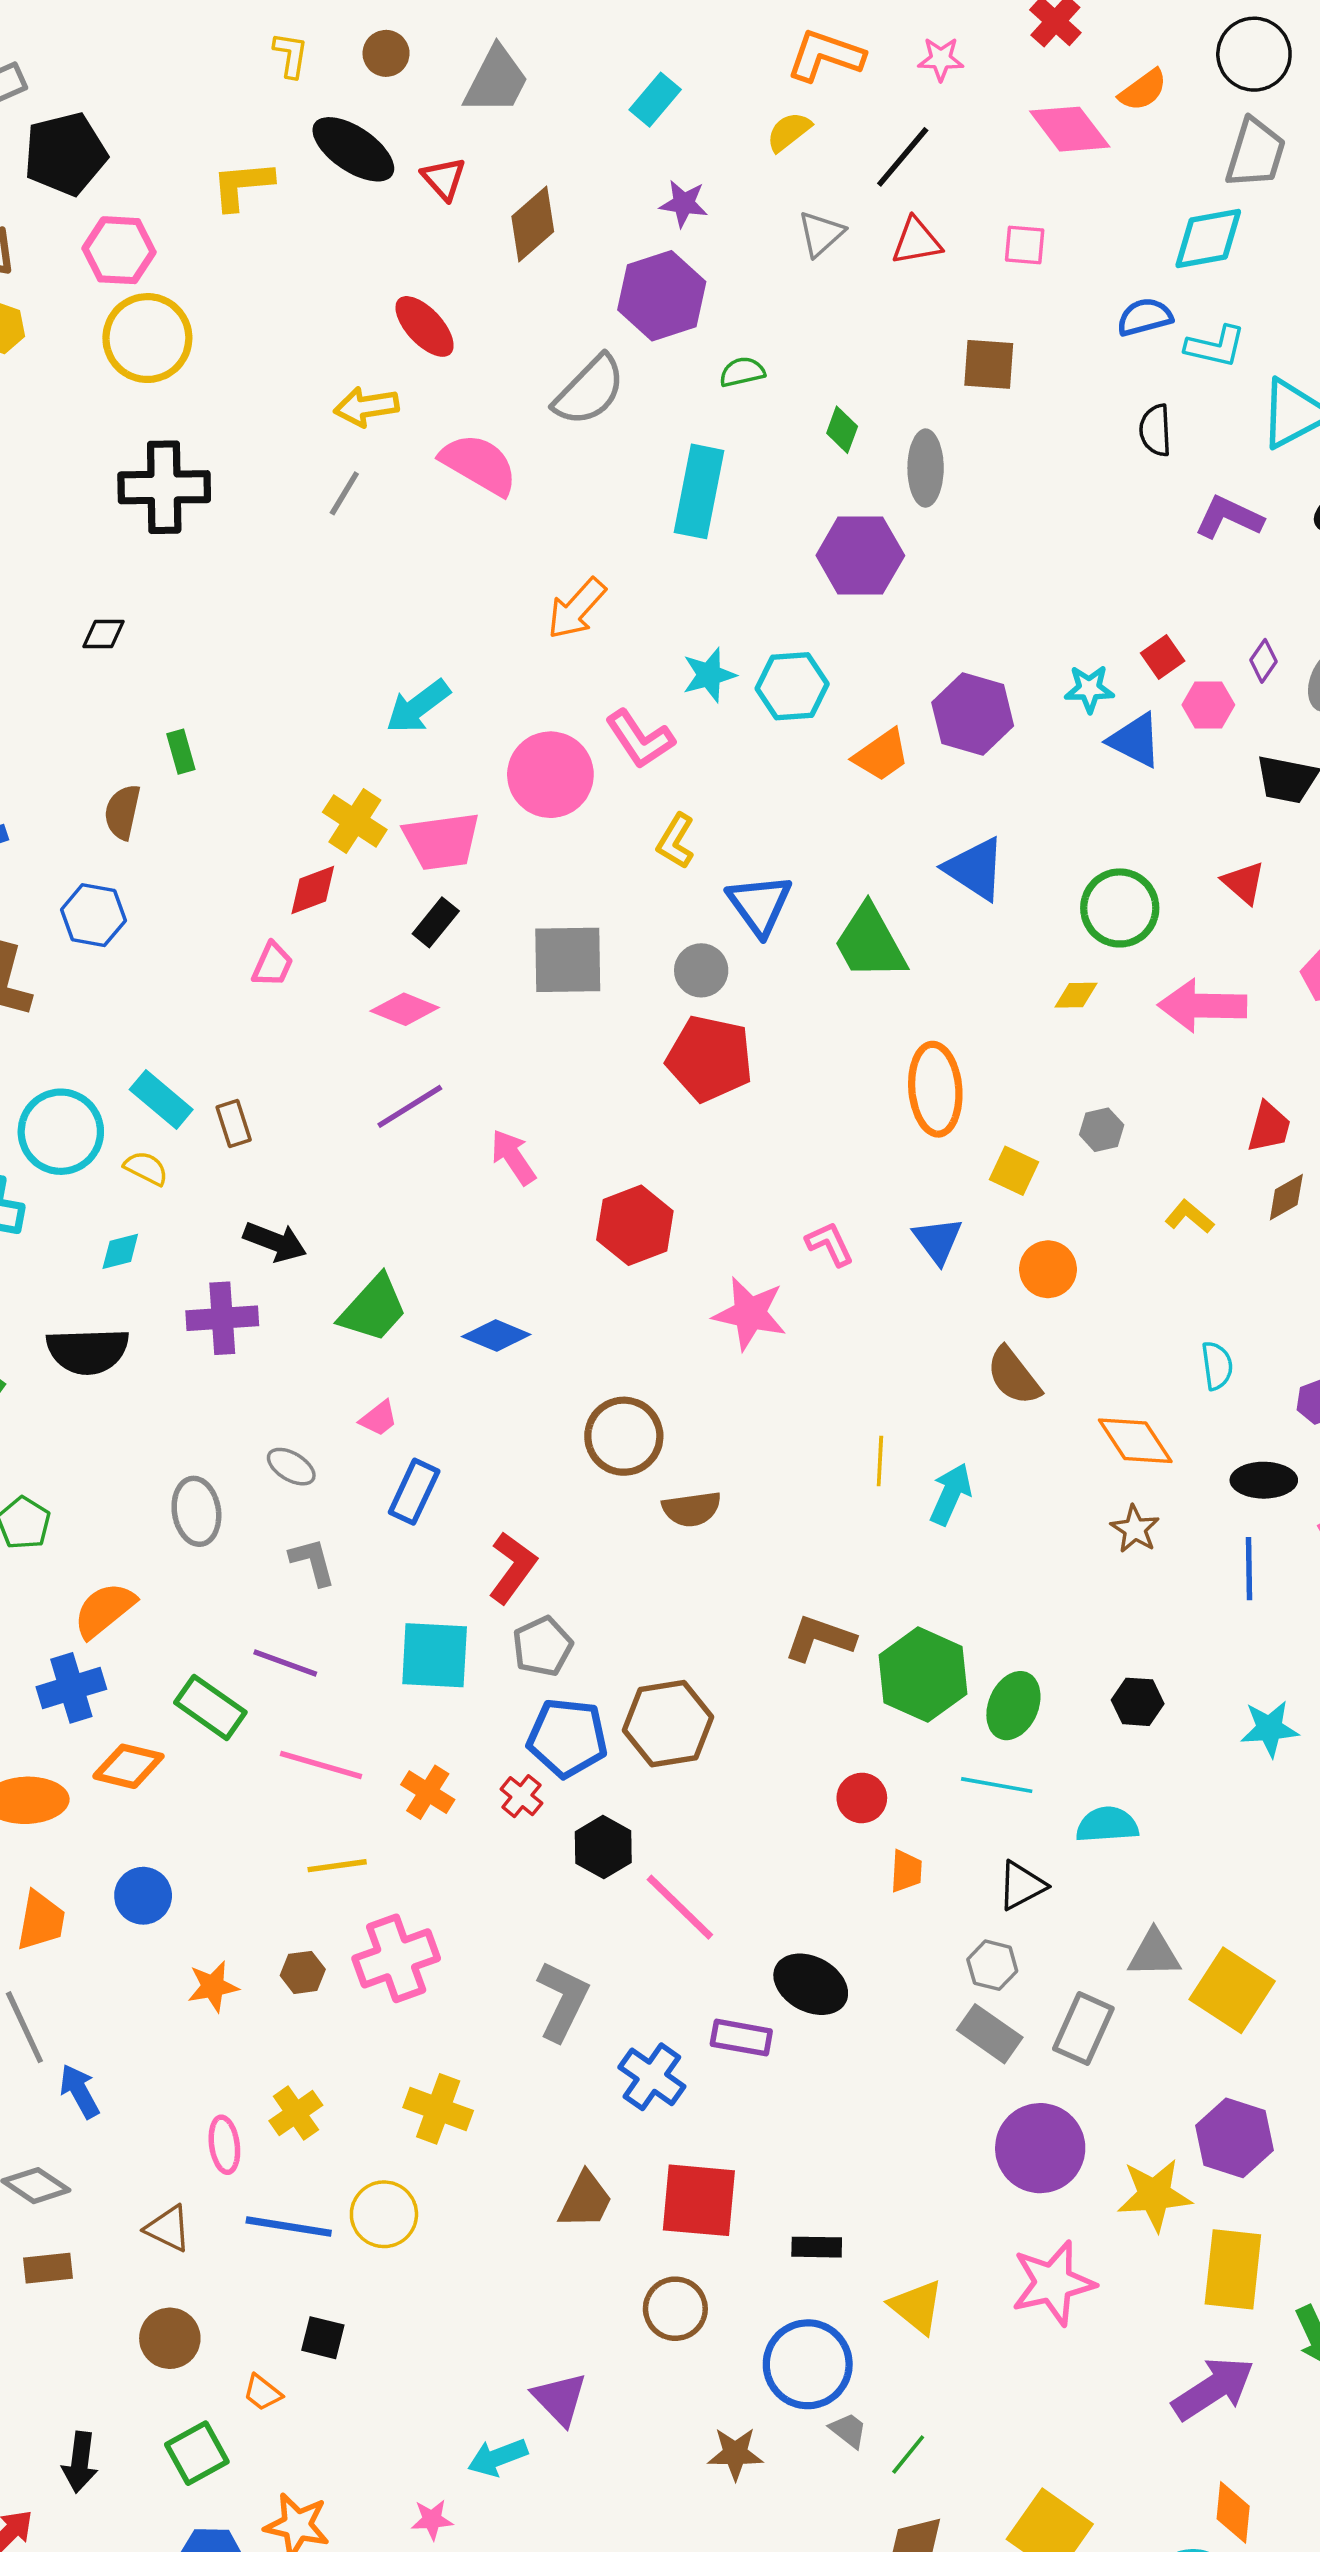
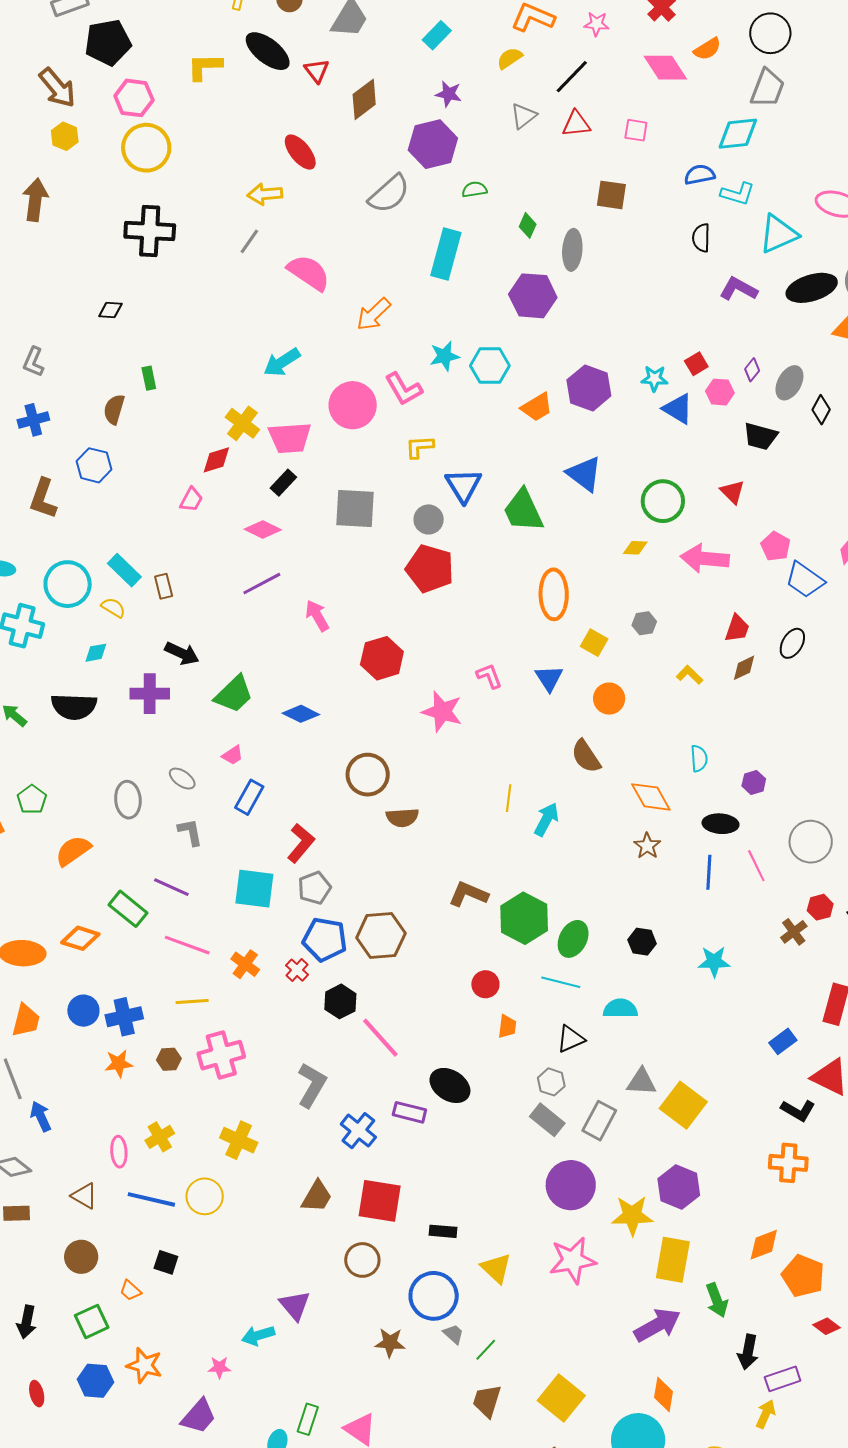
pink semicircle: (479, 464) -> (309, 273), moved
yellow L-shape: (676, 841) -> (419, 447), turned 52
blue cross: (71, 1688) -> (124, 1017), moved

